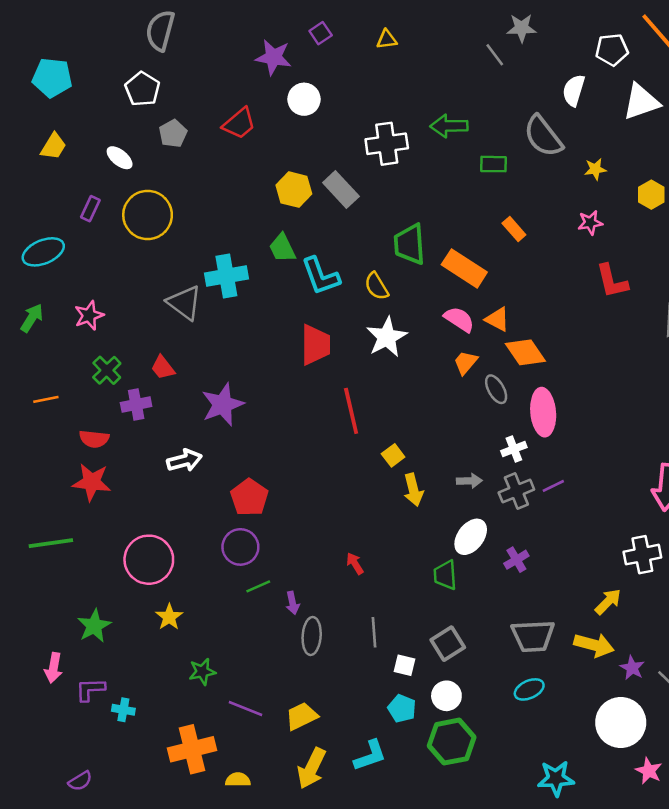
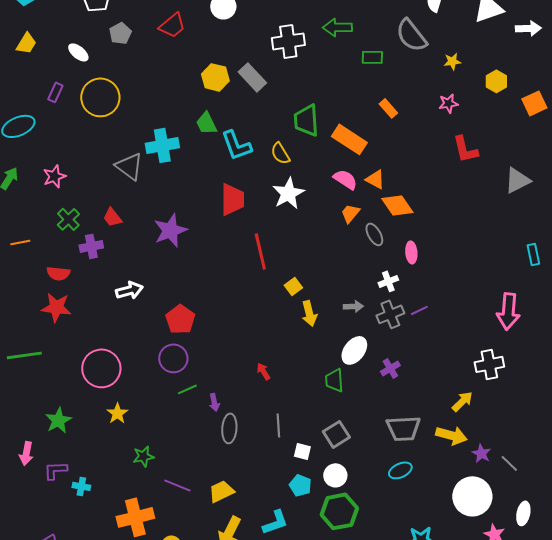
purple star: (223, 404) -> (170, 230), moved
pink ellipse: (543, 412) -> (411, 252), size x0.6

